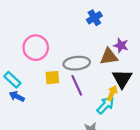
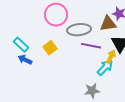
pink circle: (36, 48) -> (56, 15), moved
yellow square: (52, 78) -> (50, 48), moved, turned -32
purple line: (77, 85) -> (91, 46), moved, turned -54

